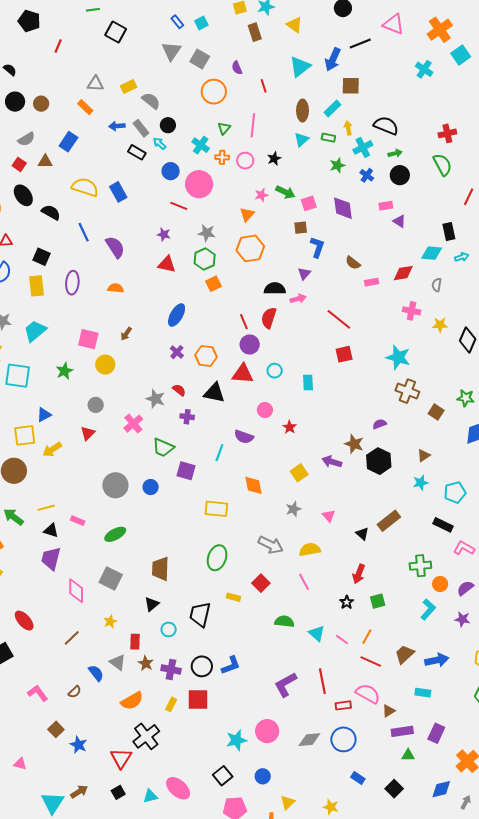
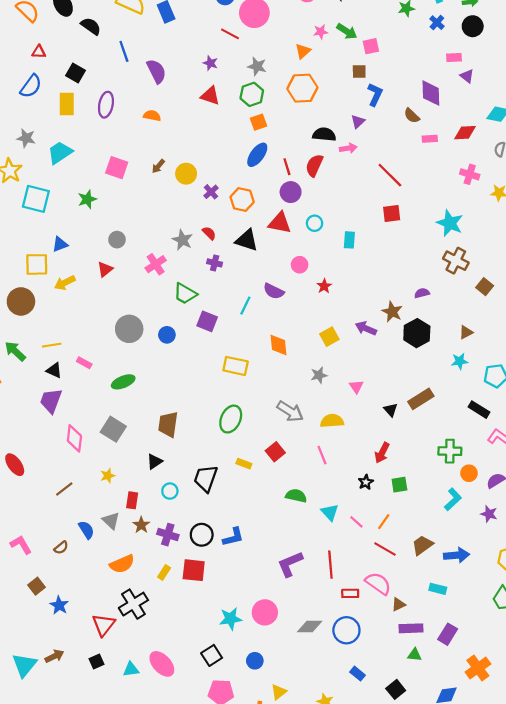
purple diamond: (343, 208) -> (431, 93), moved
blue ellipse: (177, 315) -> (257, 155), moved
yellow circle: (105, 365) -> (186, 174), moved

